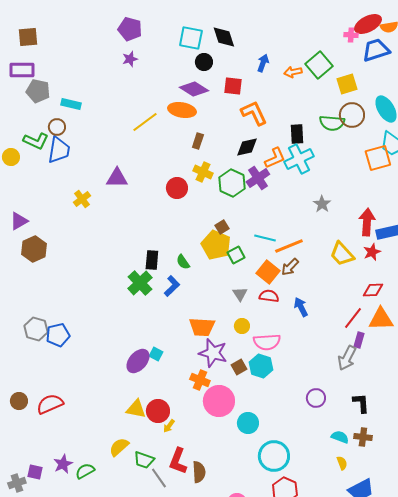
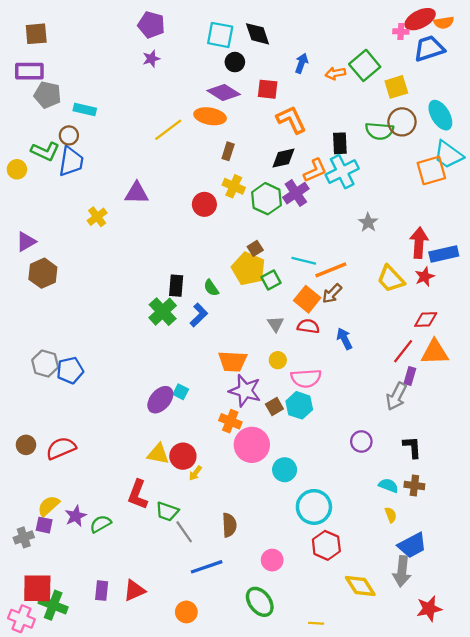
yellow semicircle: (119, 447) -> (49, 506), moved
red L-shape: (178, 461) -> (138, 495), moved

